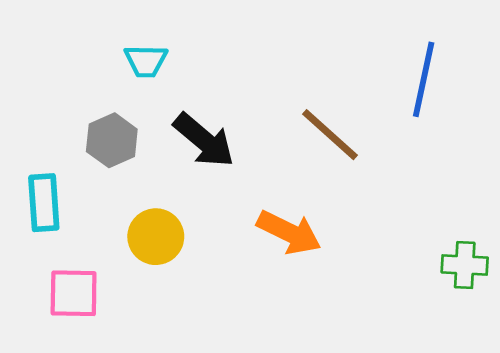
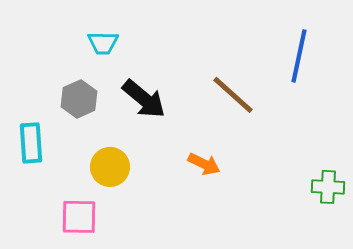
orange arrow: (289, 232) -> (204, 164), size x0.7
pink square: (74, 293) -> (79, 217), moved

